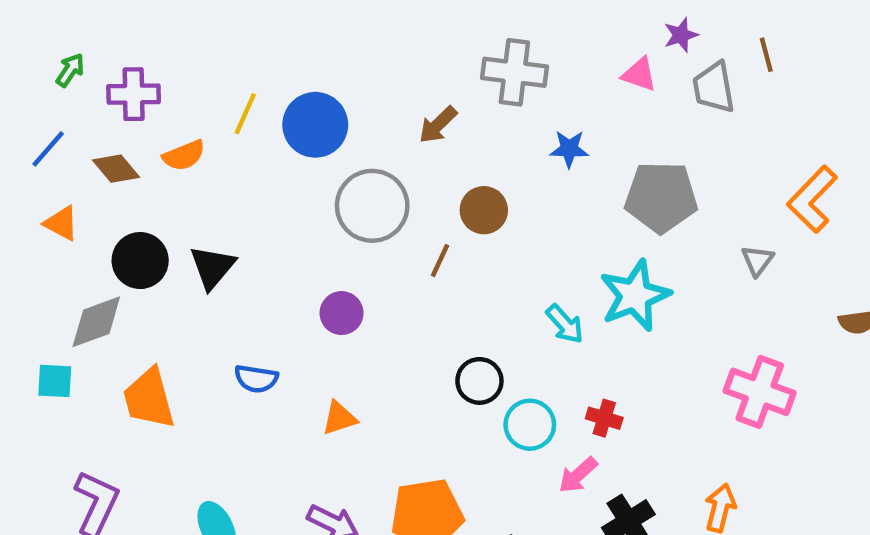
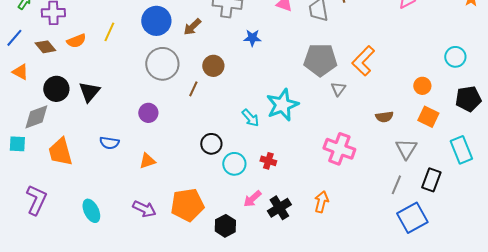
yellow line: (245, 114) -> (109, 32), moved
blue circle: (315, 125) -> (156, 21), moved
gray pentagon: (661, 197) -> (320, 60), moved
pink arrow: (578, 475) -> (252, 199), moved

